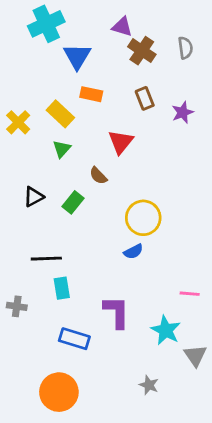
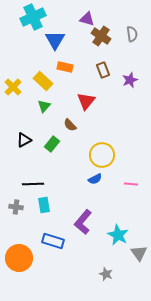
pink line: (190, 294) -> (131, 184), moved
gray cross: (17, 306) -> (16, 207), moved
purple L-shape: (117, 312) -> (83, 222), turned -140
orange circle: (59, 392) -> (19, 258), moved

